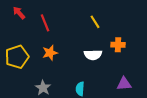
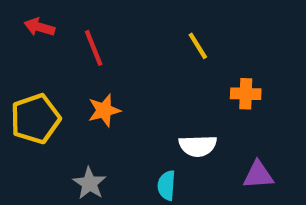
red arrow: (19, 13) -> (39, 27), turned -32
white semicircle: (93, 55) -> (198, 146), moved

